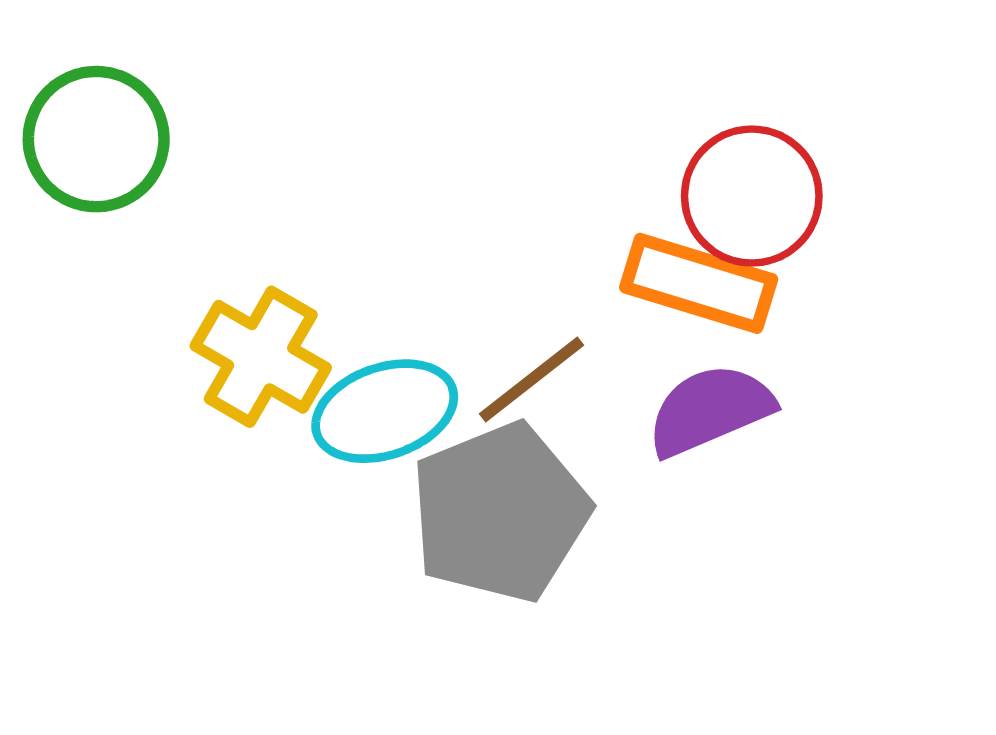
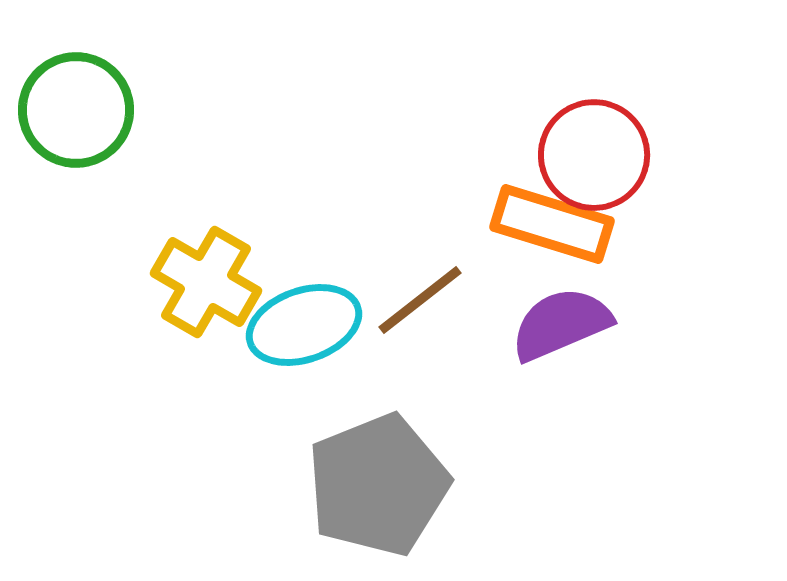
gray pentagon: (500, 512) -> (378, 485), moved

